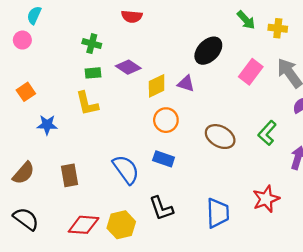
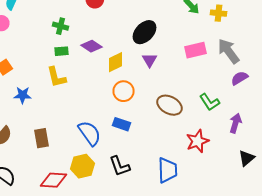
black ellipse: (208, 51) -> (144, 32), moved
pink rectangle: (251, 72) -> (196, 50), turned 40
purple triangle: (186, 84) -> (150, 60), moved, turned 42
green L-shape: (267, 133) -> (210, 102), turned -75
red star: (266, 199) -> (198, 141), moved
yellow hexagon: (121, 225) -> (82, 166), moved

